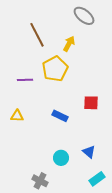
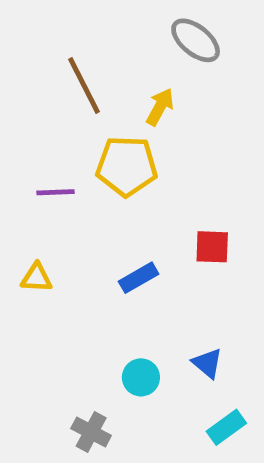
yellow pentagon: (55, 69) -> (127, 166), turned 30
blue rectangle: (60, 116) -> (139, 278), turned -56

